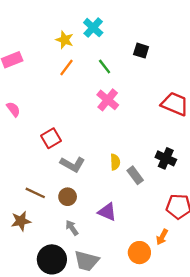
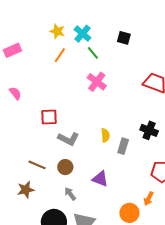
cyan cross: (93, 28) -> (83, 34), moved
red square: (51, 138) -> (49, 117), turned 30
gray rectangle: (135, 175) -> (123, 146), turned 56

